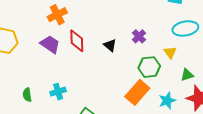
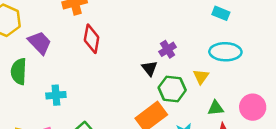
purple trapezoid: (50, 44) -> (40, 43), moved
black triangle: (110, 45) -> (150, 68), moved
green semicircle: (27, 95) -> (19, 71), moved, size x1.5

